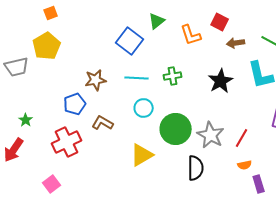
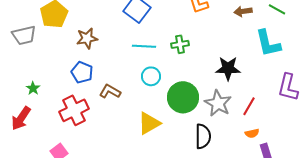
brown star: (96, 80) -> (87, 38), moved
black star: (221, 81) -> (228, 68), moved, turned 30
blue pentagon: (75, 104) -> (82, 72), turned -30

